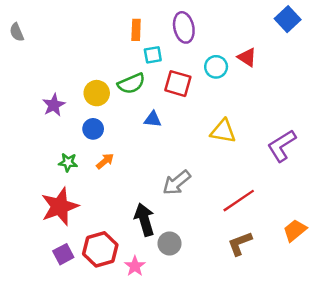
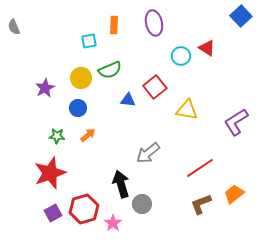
cyan square: (153, 55) -> (89, 41), moved
red square: (178, 84) -> (155, 87), moved, turned 35
orange trapezoid: (295, 230) -> (234, 194), moved

